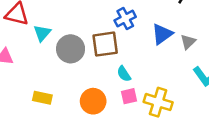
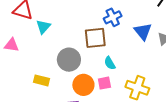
blue triangle: (162, 34) -> (143, 31), turned -36
gray circle: (71, 49) -> (69, 60), moved
pink square: (129, 96) -> (104, 83), moved

